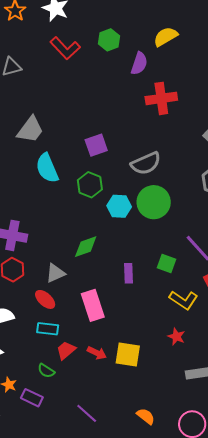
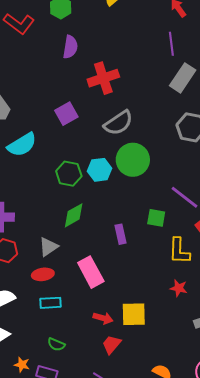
purple semicircle: (139, 63) -> (70, 47), moved
red cross: (161, 98) -> (103, 78), moved
cyan semicircle: (47, 168) -> (22, 145), turned -88
green hexagon: (90, 185) -> (69, 174), moved
red ellipse: (45, 299) -> (43, 274), turned -40
yellow L-shape: (184, 300) -> (179, 251), turned 68
red trapezoid: (66, 350) -> (111, 344), moved

